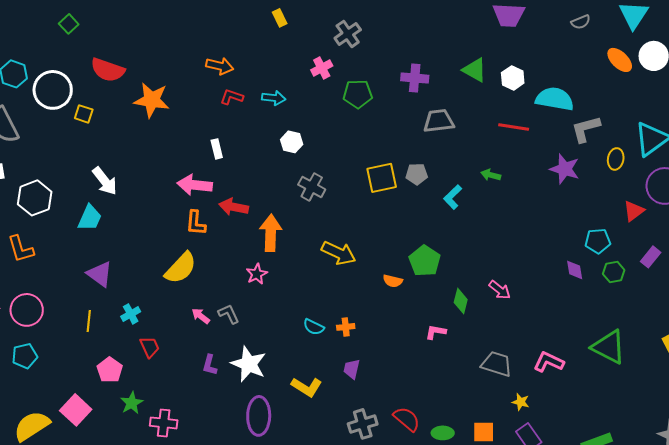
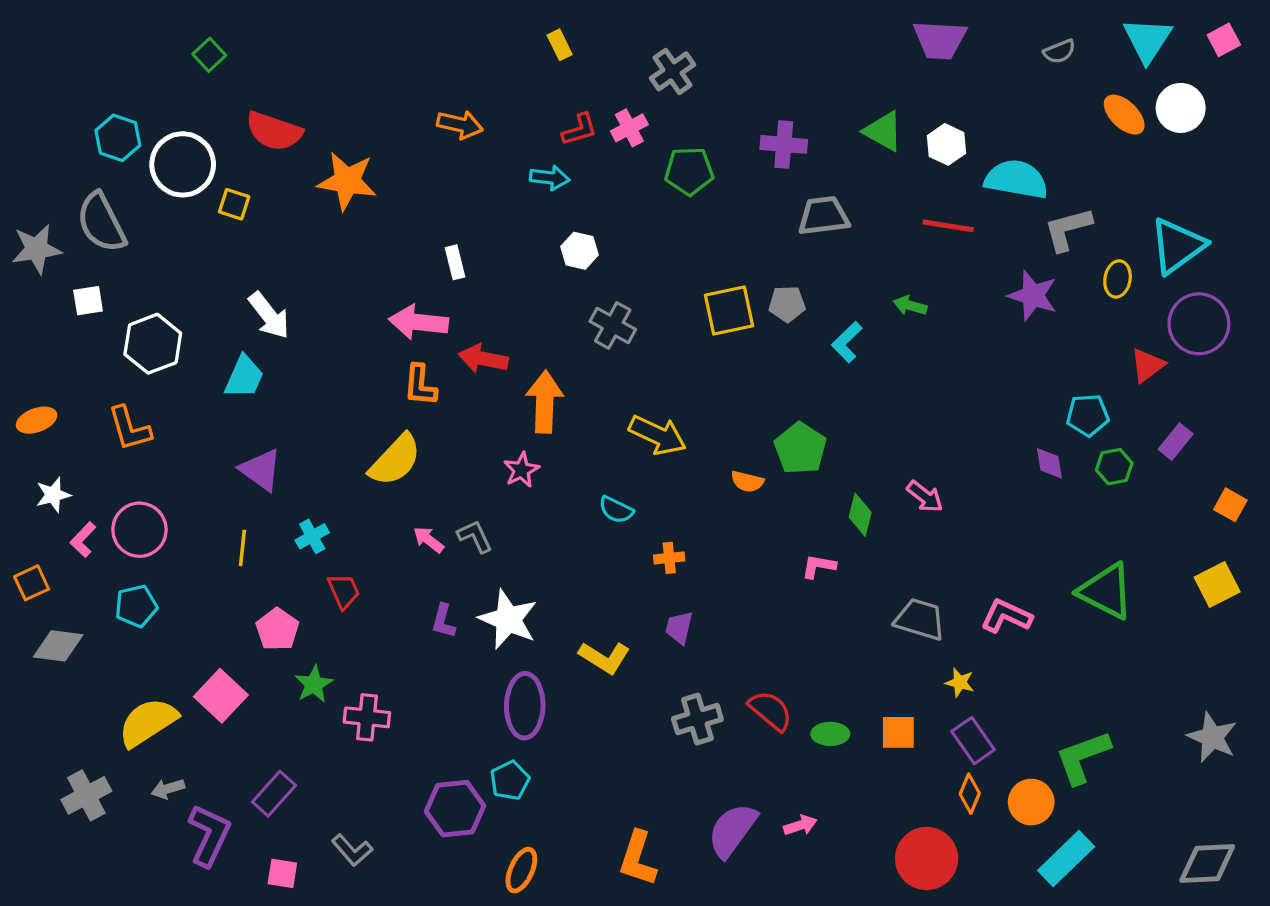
red L-shape: (232, 97) -> (580, 130), moved, turned 145
cyan semicircle: (314, 327) -> (616, 510), moved

